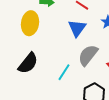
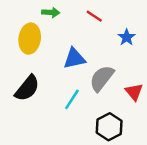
blue triangle: (77, 28) -> (74, 58), moved, turned 42

